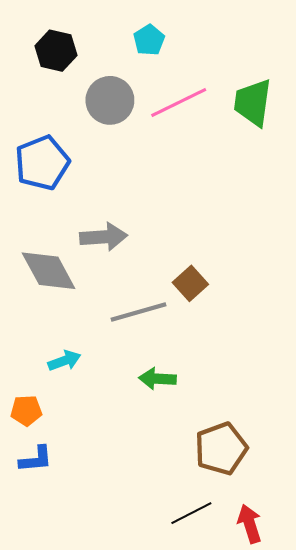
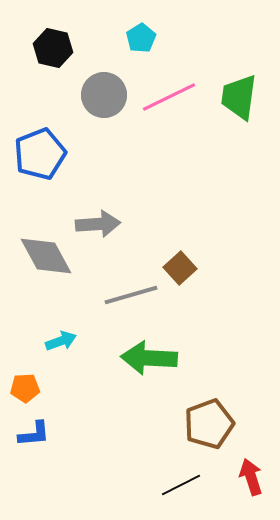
green arrow: (158, 379) -> (149, 358), size x1.6
red arrow: (250, 524) -> (251, 477), moved

